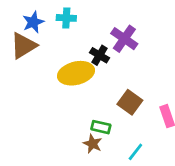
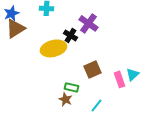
blue star: (33, 22) -> (11, 13), moved
brown square: (130, 102) -> (92, 69), turned 30

